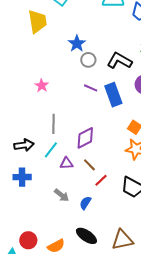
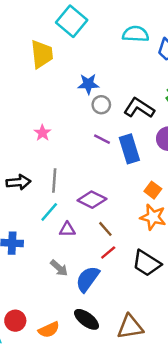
blue star: (77, 44) -> (88, 84), turned 30
purple diamond: (85, 138) -> (92, 200), turned 50
black arrow: (24, 145) -> (19, 182), moved
brown line: (89, 165) -> (105, 229), moved
blue semicircle: (85, 203) -> (88, 279), size x1.6

